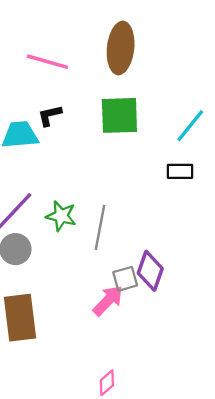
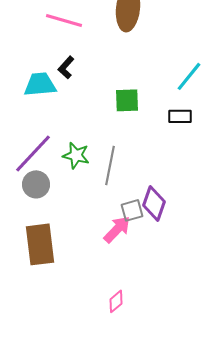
black L-shape: (50, 115) -> (66, 67), turned -35
green square: (119, 115) -> (127, 100), moved, size x0.7

